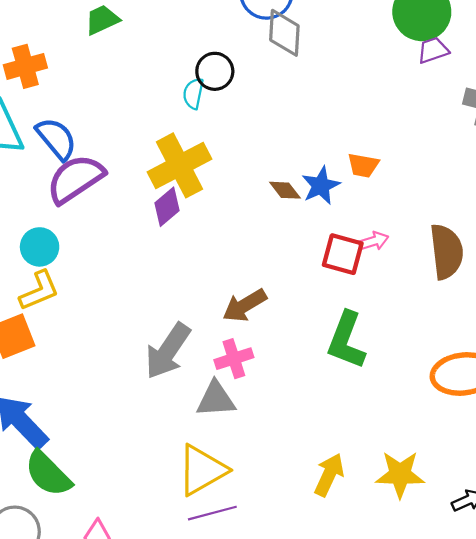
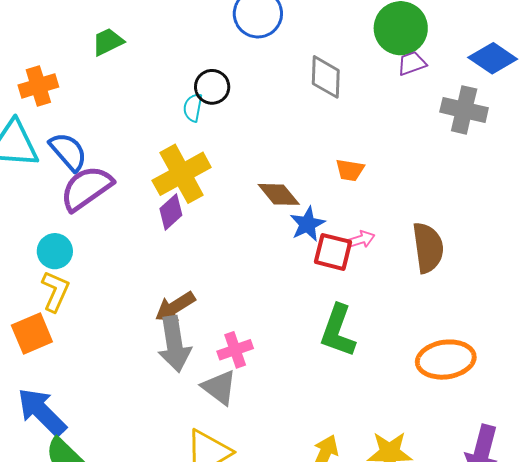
gray diamond: (284, 33) -> (326, 77), moved
blue star: (321, 186) -> (307, 224), moved
brown diamond: (285, 190) -> (279, 194), size x1.4
yellow L-shape: (39, 291) -> (55, 291), turned -42
brown arrow: (245, 305) -> (175, 307), moved
gray arrow: (168, 351) -> (174, 344), turned -42
gray triangle: (216, 399) -> (219, 387), turned 42

